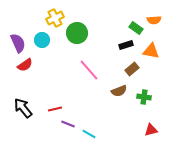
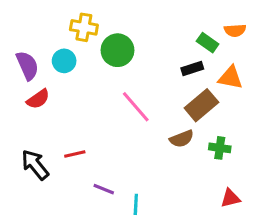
yellow cross: (55, 18) -> (84, 27), turned 36
brown rectangle: (132, 69) -> (201, 105), size x1.5
red line: (55, 109) -> (75, 154), moved
cyan line: (89, 134) -> (136, 204), turned 64

